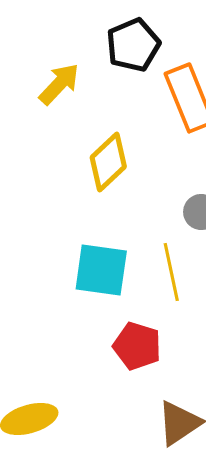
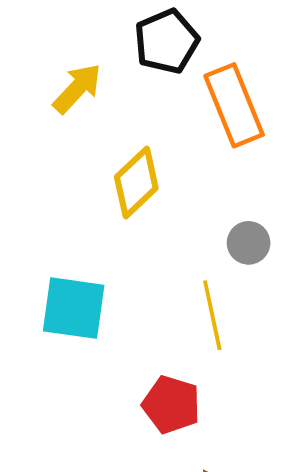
cyan square: (101, 270) -> (74, 308), moved

